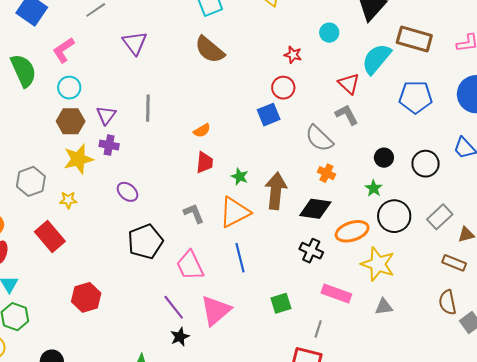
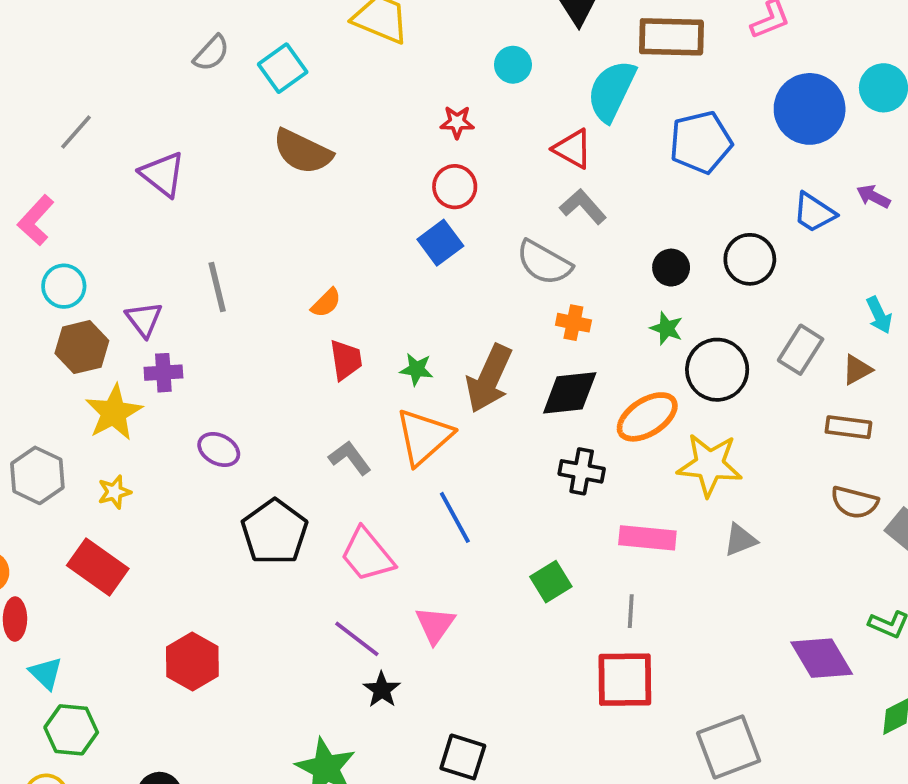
brown arrow: (276, 191) -> (489, 379), turned -147
brown semicircle: (447, 302) -> (854, 502), turned -50
pink triangle: (216, 310) -> (435, 625), size x0.7

